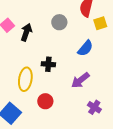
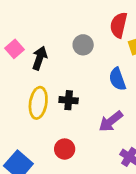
blue semicircle: (85, 48) -> (117, 79), turned 120
yellow ellipse: (25, 79) -> (38, 103), moved

